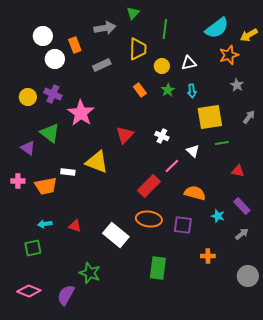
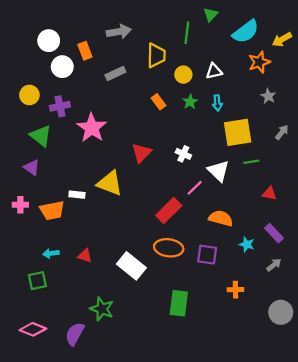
green triangle: (133, 13) -> (211, 15), moved
purple cross: (53, 94) -> (60, 106), turned -36
yellow circle: (28, 97) -> (29, 95), moved
green triangle: (50, 133) -> (41, 136), moved
white triangle: (193, 151) -> (218, 171), size x1.5

